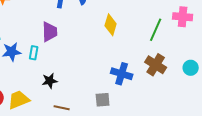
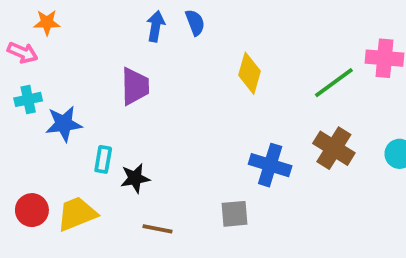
green line: (156, 30) -> (334, 83), turned 30
cyan rectangle: (34, 53) -> (103, 159), moved

